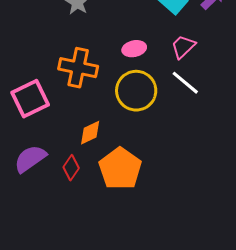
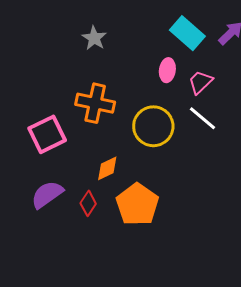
pink ellipse: (134, 49) -> (167, 70), moved, turned -70

